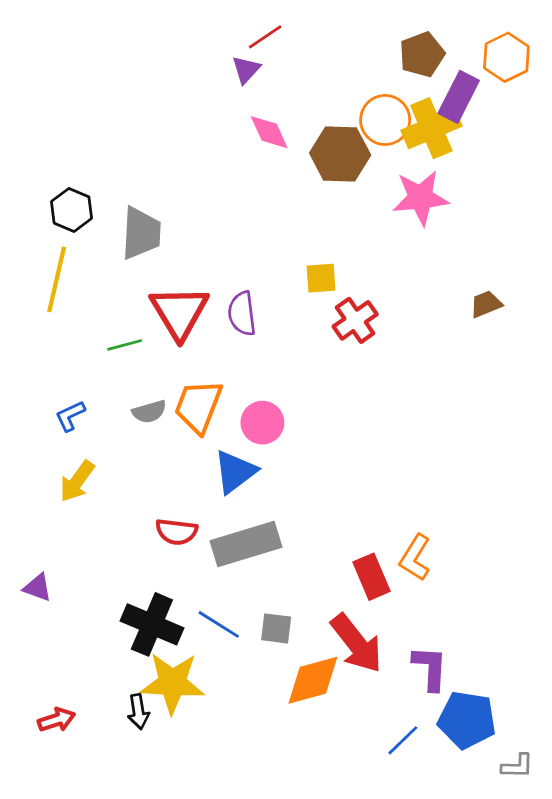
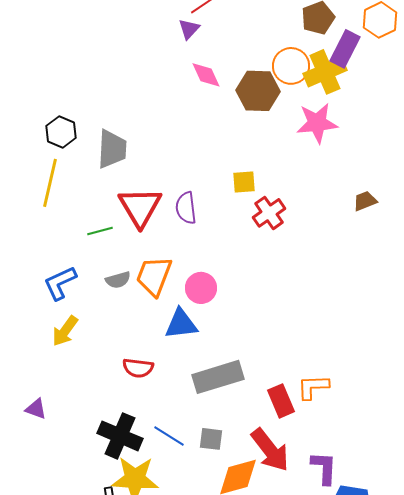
blue L-shape: (70, 416) -> (60, 283), size x1.5
blue triangle: (235, 472) -> (181, 324), turned 30
gray rectangle: (246, 544) -> (218, 377), moved
orange L-shape: (415, 558) -> (313, 387), turned 56

